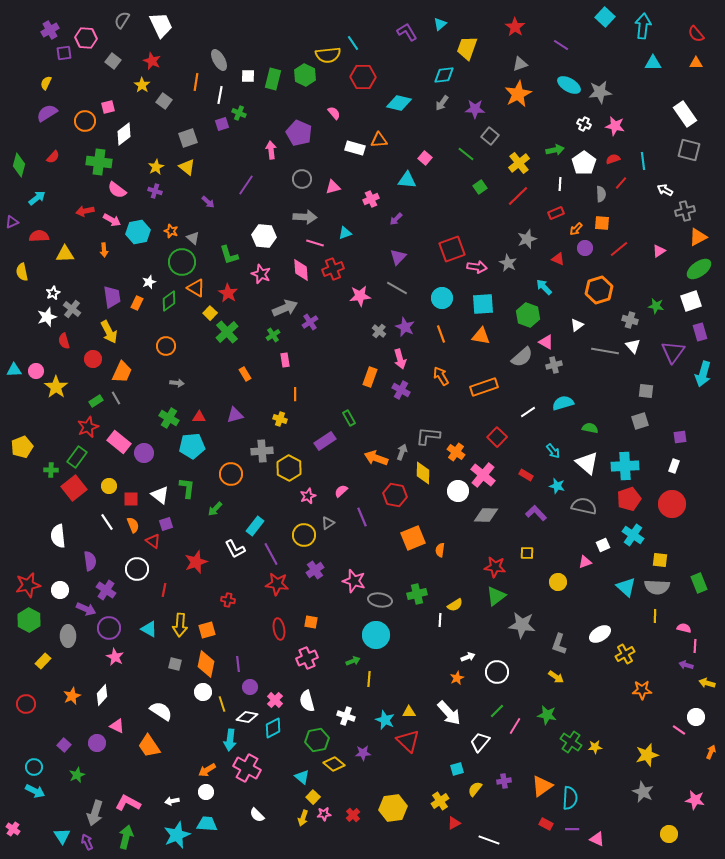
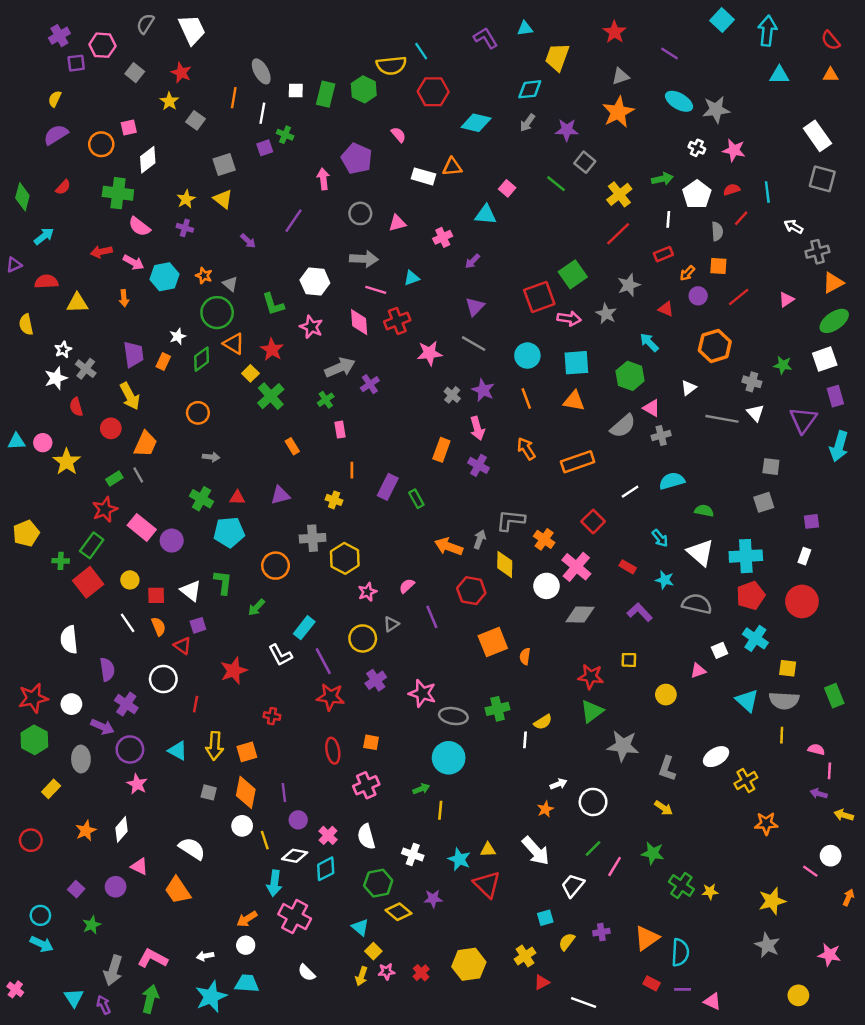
cyan triangle: (440, 24) -> (525, 28), turned 32
green square: (480, 187) -> (573, 274), moved, size x1.6
purple rectangle: (325, 441) -> (388, 487), moved, turned -30

